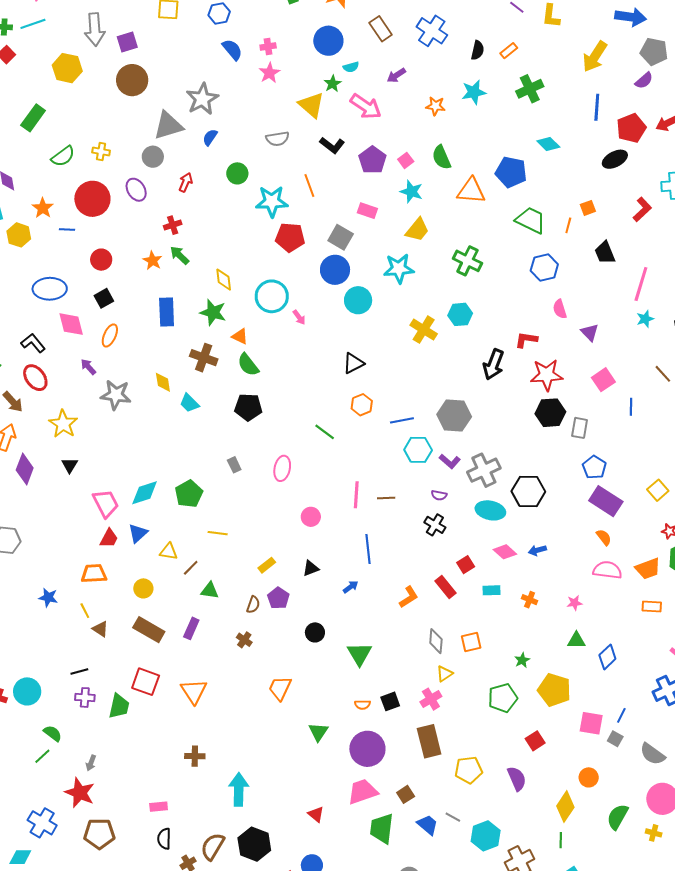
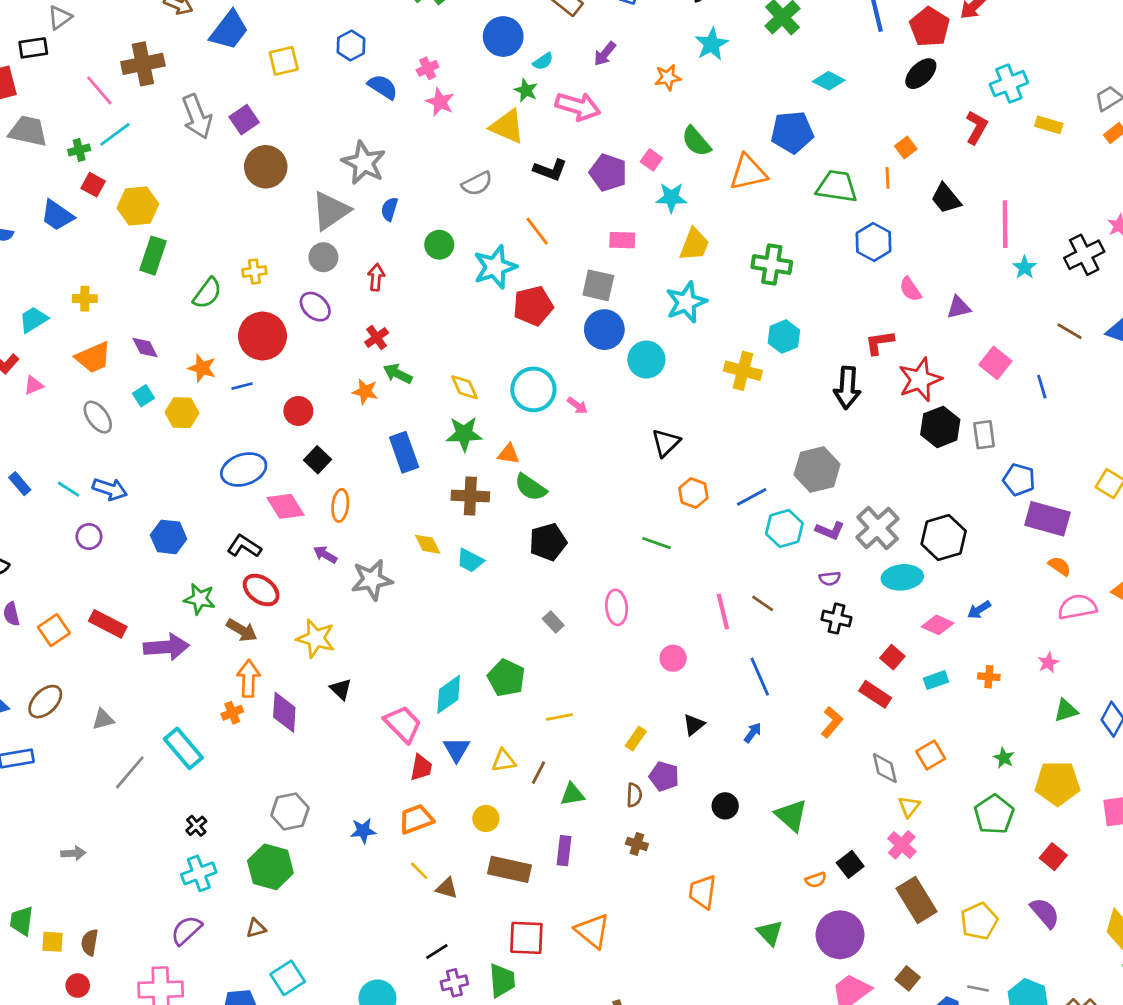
yellow hexagon: (67, 68) -> (138, 206), moved
purple triangle: (590, 332) -> (959, 307), turned -42
brown line: (386, 498) -> (763, 603), turned 54
blue star: (48, 597) -> (363, 831), moved

